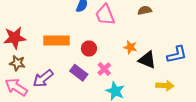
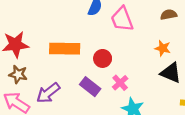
orange star: (130, 47) -> (163, 48), moved

